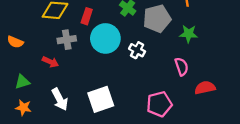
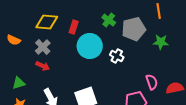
gray cross: (67, 40) -> (43, 47), moved, turned -35
orange semicircle: (15, 42) -> (14, 40), moved
pink semicircle: (182, 67) -> (152, 82), moved

